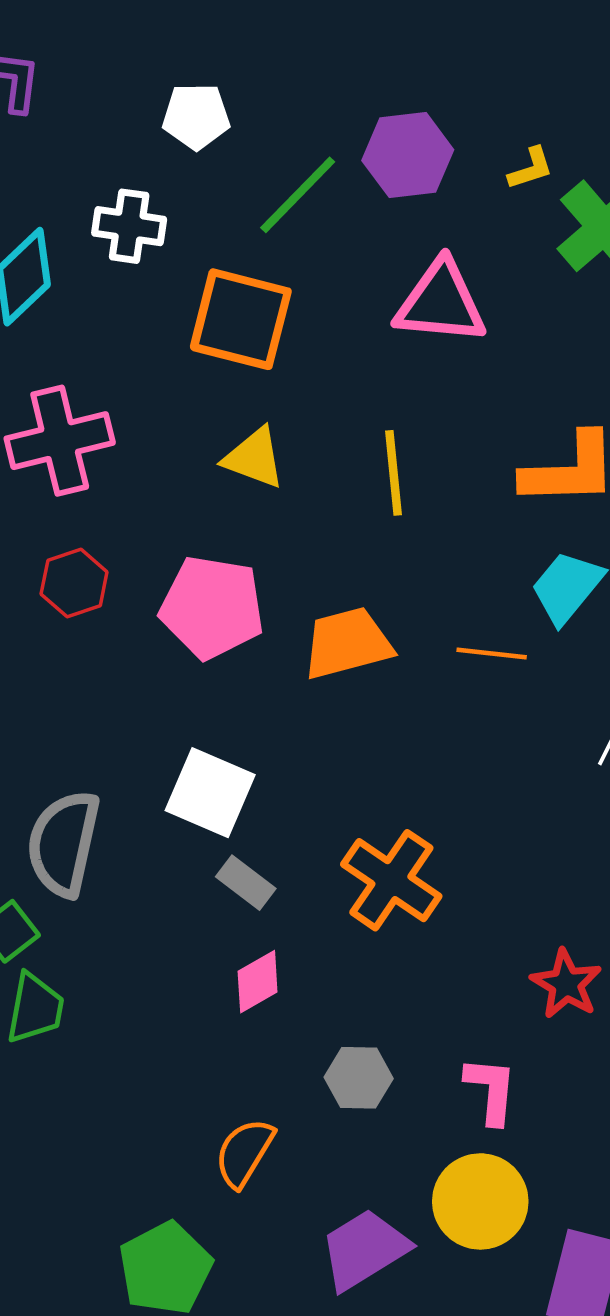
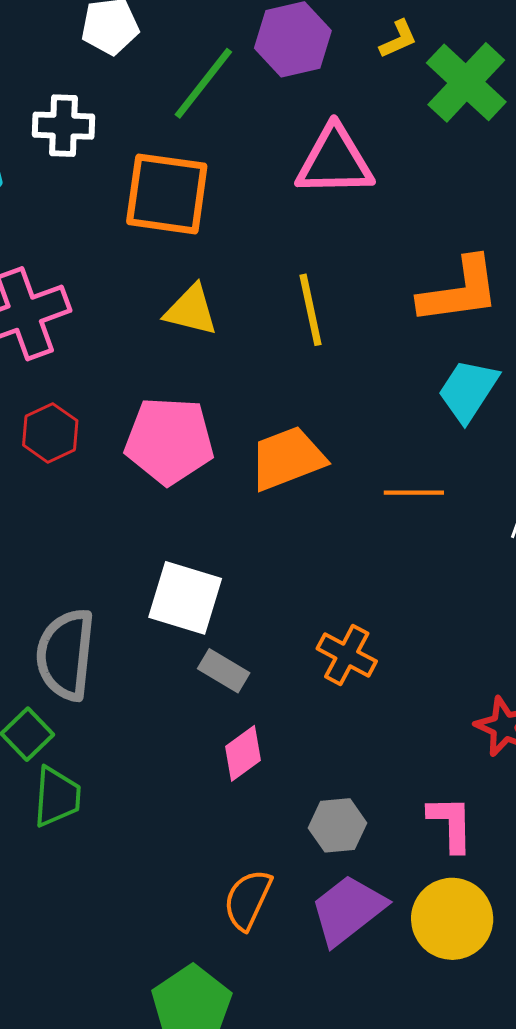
orange line: (492, 654) -> (414, 493), moved
orange cross: (391, 880) -> (347, 655), size x0.7
purple trapezoid: (364, 1249) -> (348, 910), moved

